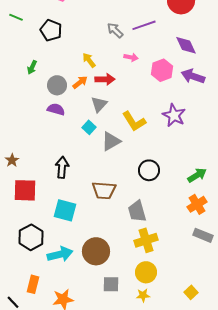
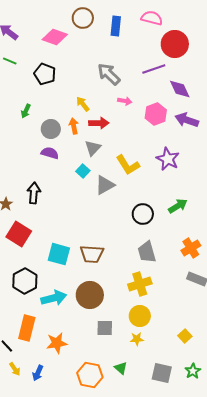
purple line: (144, 25) -> (154, 69), moved
gray arrow: (115, 30) -> (109, 74), size x1.4
orange arrow: (80, 82) -> (74, 126), turned -63
black arrow: (62, 167) -> (34, 193), moved
green arrow: (197, 175) -> (178, 206), moved
red square: (25, 190) -> (19, 234), turned 30
brown trapezoid: (104, 190) -> (92, 254), moved
gray trapezoid: (137, 211) -> (147, 252), moved
orange rectangle: (33, 284) -> (27, 328), size x1.4

